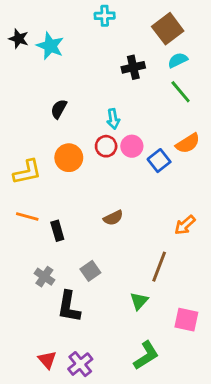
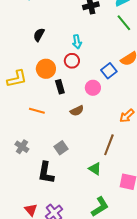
pink circle: (132, 146) -> (93, 88), moved
orange line: (27, 216) -> (37, 111), moved
black rectangle: (57, 231) -> (60, 87), moved
gray cross: (44, 277) -> (22, 147), moved
green triangle: (139, 301) -> (95, 169), turned -40

